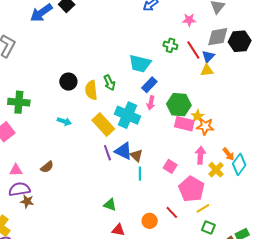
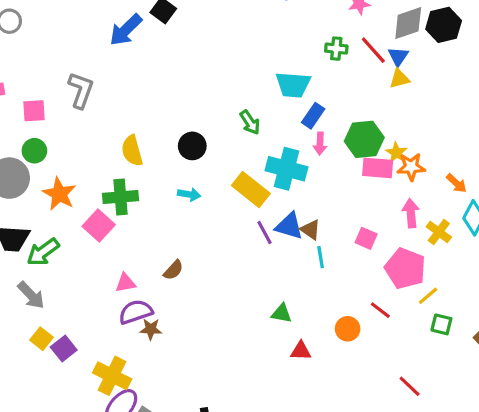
black circle: (68, 82) -> (192, 146), moved
yellow semicircle: (91, 90) -> (132, 151), moved
green cross: (19, 102) -> (121, 197), moved
orange arrow: (228, 154) -> (456, 183), moved

